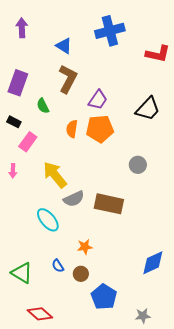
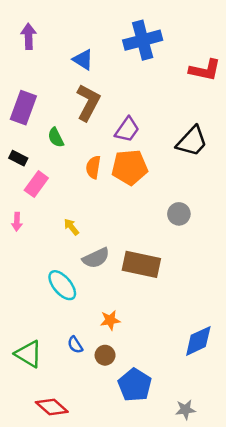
yellow arrow: (55, 175) -> (71, 227), size x0.5

